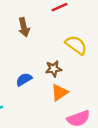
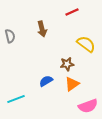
blue semicircle: (24, 79) -> (46, 81), moved

